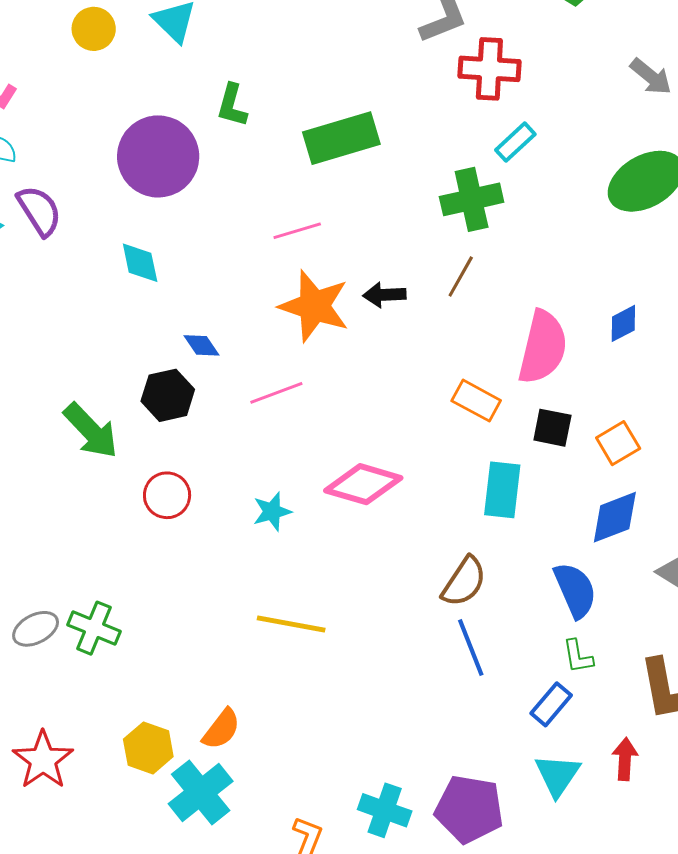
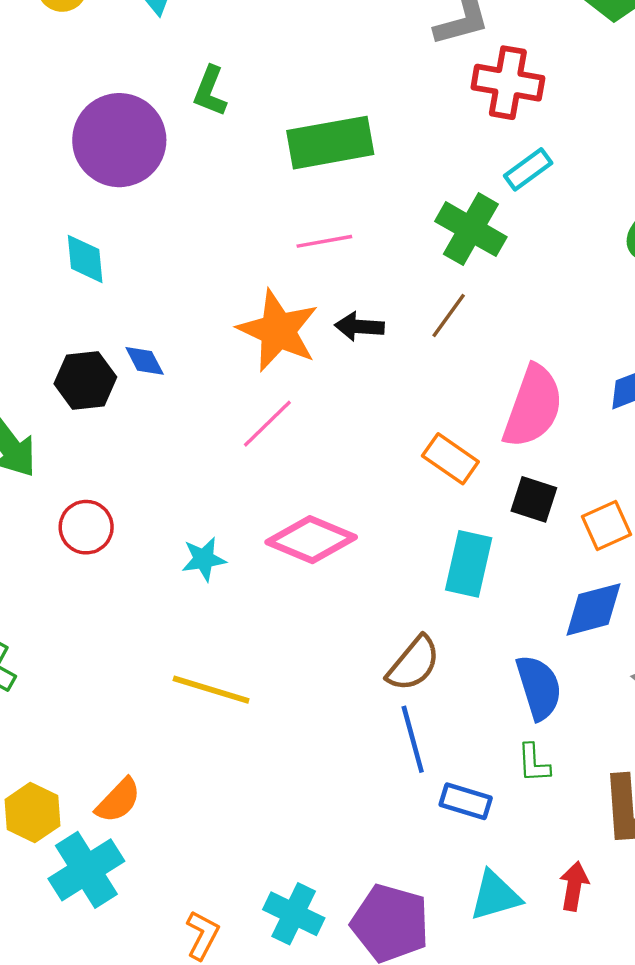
green cross: (472, 199) -> (471, 229), turned 36
pink line: (297, 231) -> (324, 241), moved
pink line: (276, 393) -> (267, 424), moved, turned -30
black hexagon: (168, 395) -> (85, 380), moved
blue rectangle: (551, 704) -> (466, 801), moved, turned 60
cyan triangle: (557, 775) -> (495, 896), turned 33

